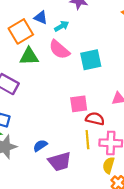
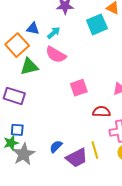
cyan square: (91, 60) -> (97, 24), moved
pink square: (79, 104) -> (79, 88), moved
yellow line: (87, 140) -> (95, 150), moved

